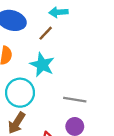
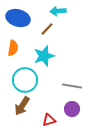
cyan star: (42, 65) -> (44, 56), turned 30

